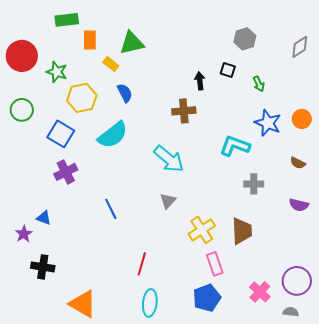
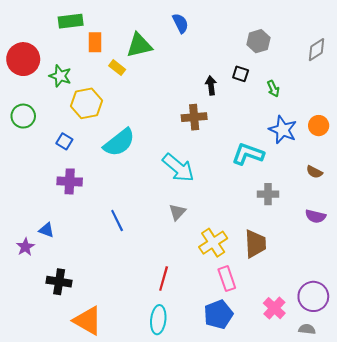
blue semicircle: (125, 93) -> (180, 23), moved
blue square: (61, 134) -> (64, 141), size x0.6
purple cross: (66, 172) -> (70, 181), turned 30
red line: (142, 264) -> (164, 279), moved
black cross: (43, 267) -> (59, 282), moved

